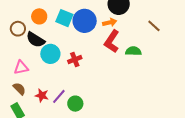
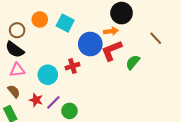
blue circle: (85, 21) -> (90, 44), moved
black semicircle: (36, 40) -> (15, 50), moved
red L-shape: (112, 41) -> (112, 51), turned 30
green semicircle: (133, 51) -> (133, 62), turned -56
cyan circle: (50, 54) -> (48, 75), moved

